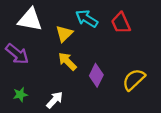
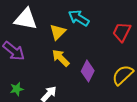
red trapezoid: (121, 23) -> (122, 32), moved, turned 50

